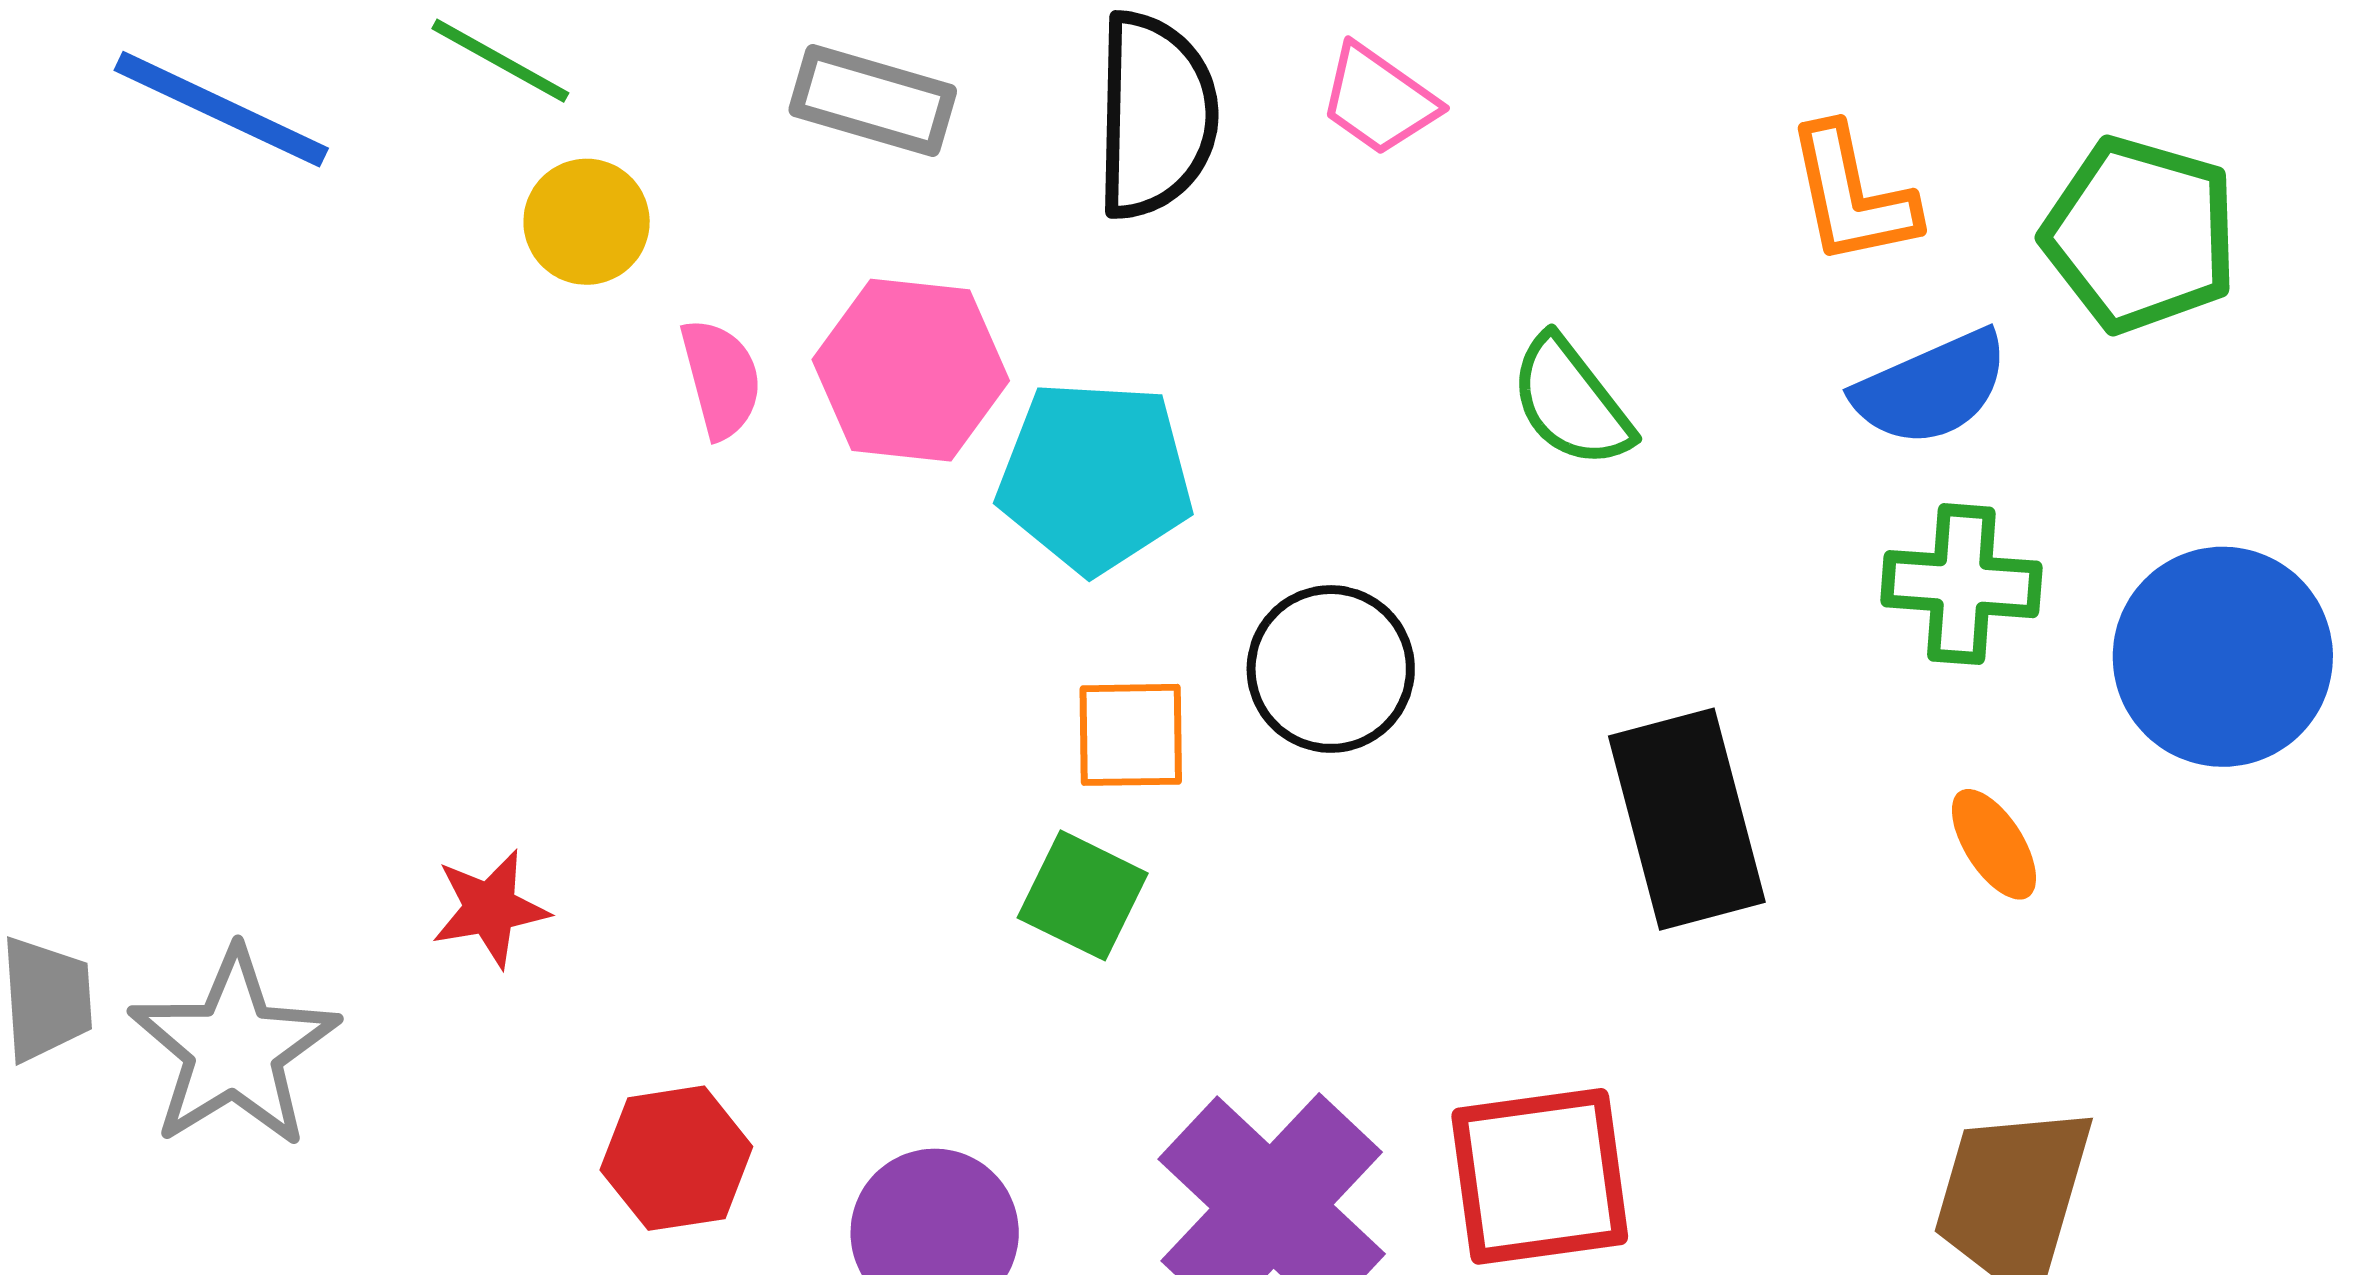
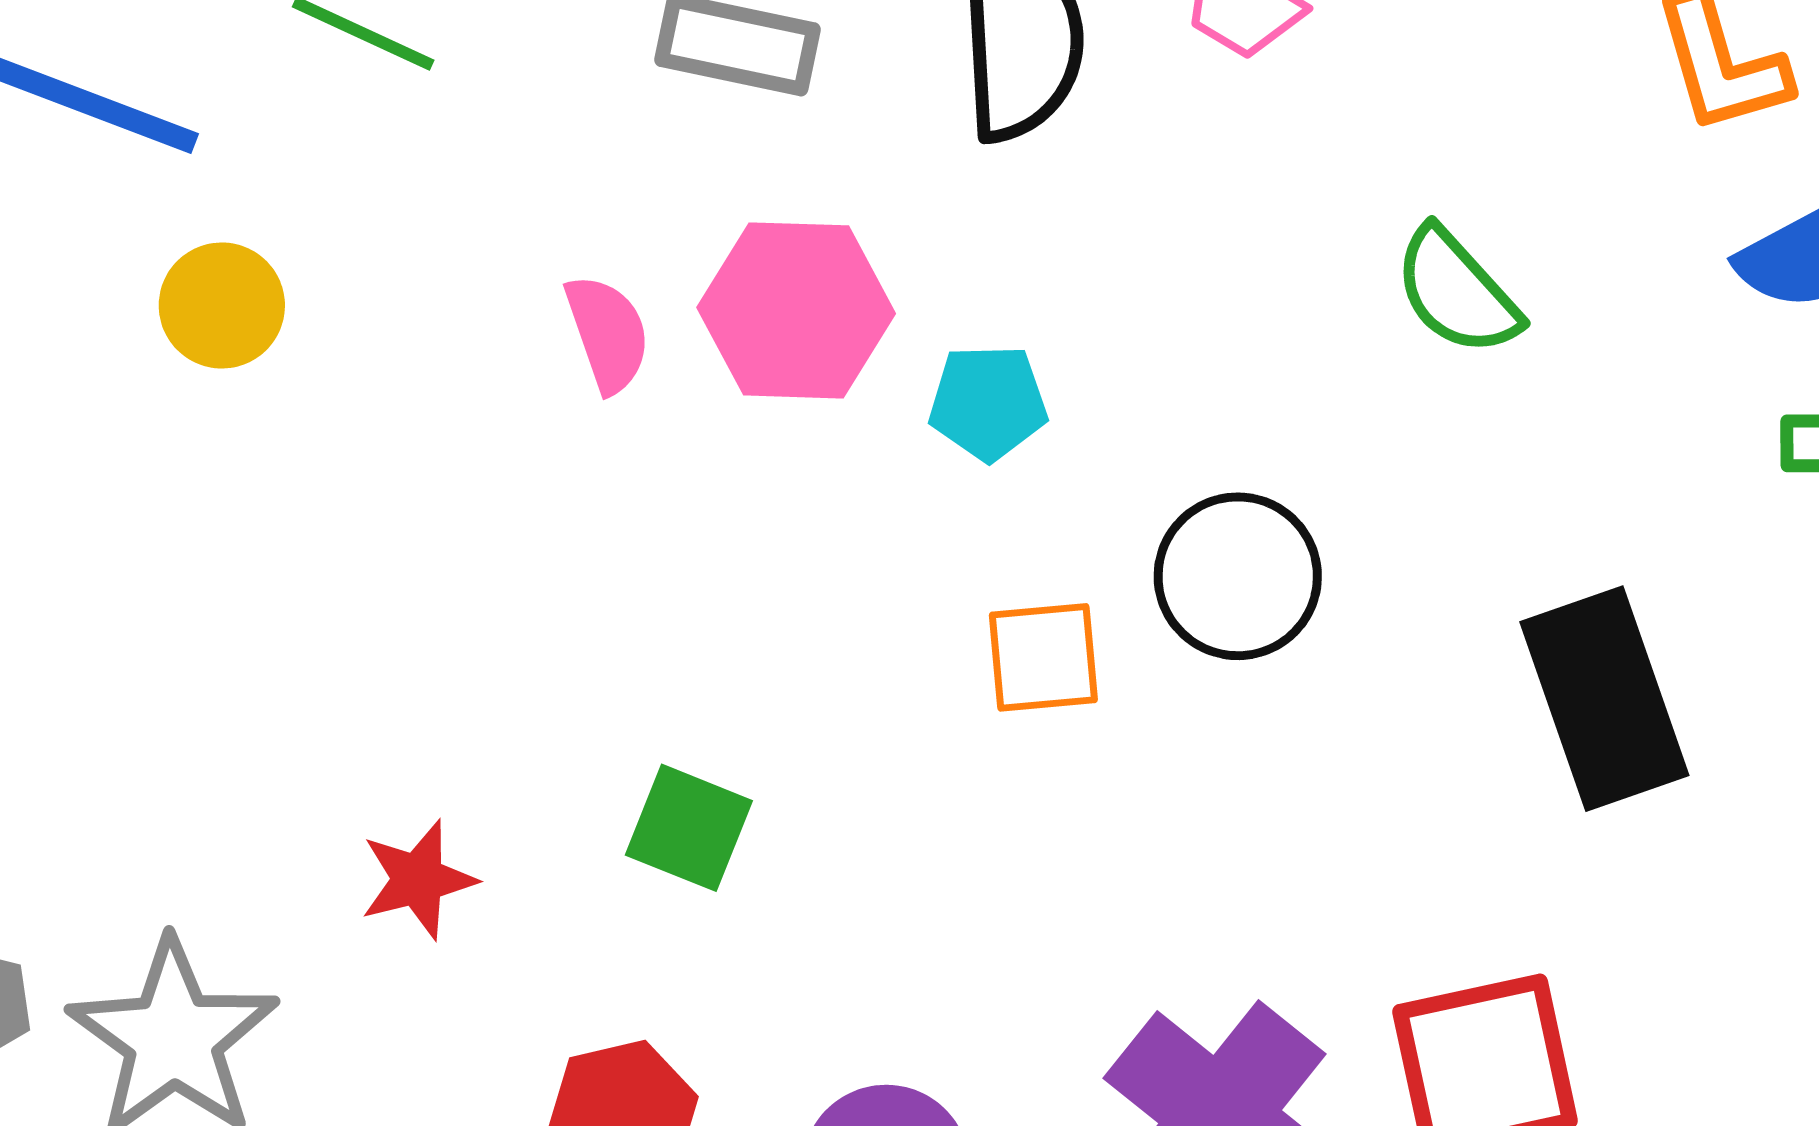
yellow circle: (587, 222) -> (222, 306), moved
cyan pentagon: (1095, 477) -> (988, 402), size x0.6
green square: (1083, 895) -> (689, 828), moved

